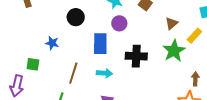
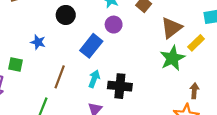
brown triangle: (172, 23) -> (171, 28), size x1.5
blue rectangle: (100, 44) -> (91, 46), turned 35
black cross: (136, 56) -> (120, 86), moved
cyan arrow: (104, 73) -> (94, 79), turned -77

